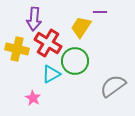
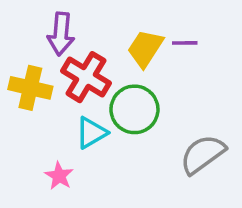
purple line: (100, 12) -> (185, 43), moved

